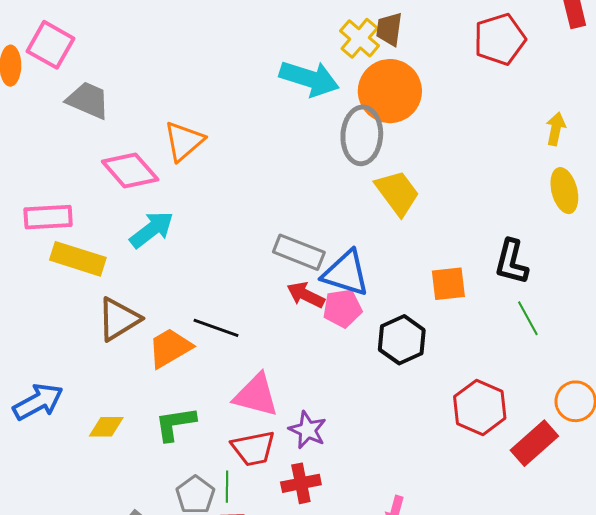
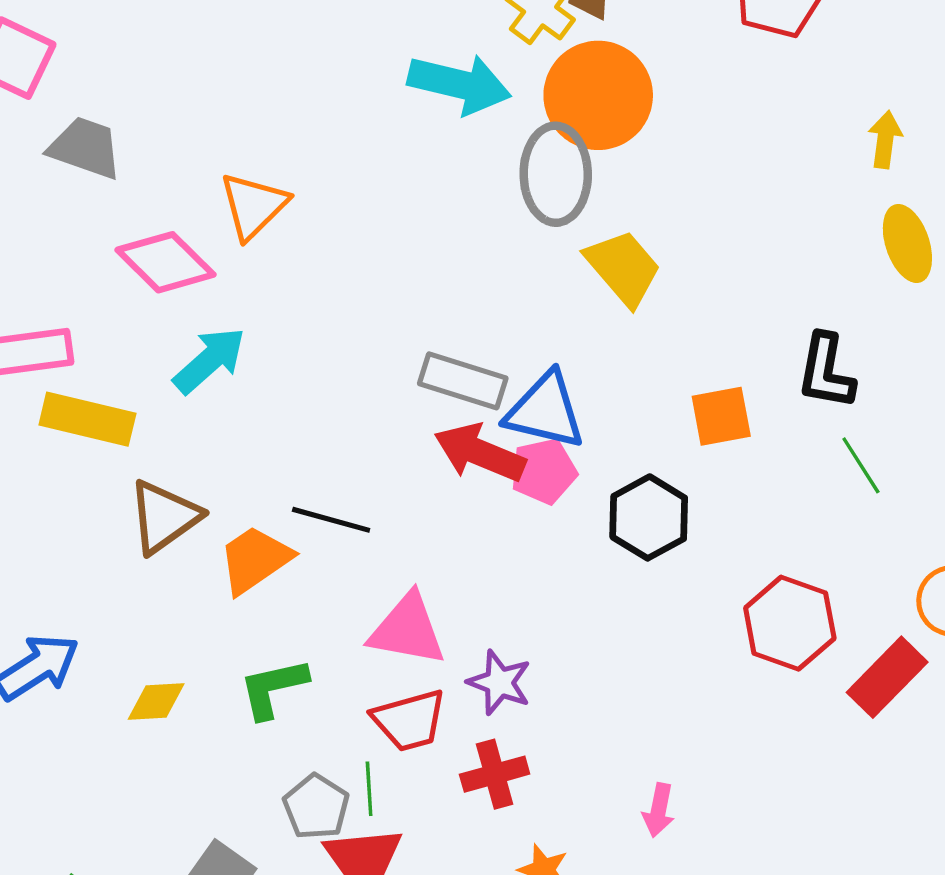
red arrow: (306, 295) -> (480, 453), size x1.4

